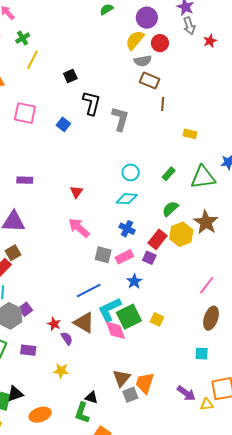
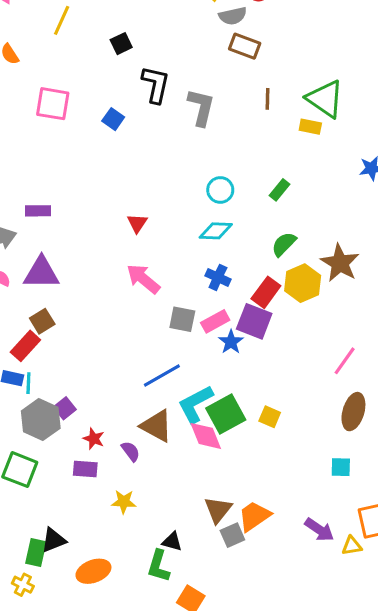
brown line: (163, 104) -> (267, 99), moved
green triangle: (203, 177) -> (325, 99), moved, turned 44
purple rectangle: (25, 180) -> (38, 211), moved
purple square: (149, 258) -> (254, 321), size x1.6
blue star: (134, 281) -> (231, 342), moved
red star: (54, 324) -> (94, 439), moved
purple rectangle: (28, 350) -> (85, 469), moved
orange trapezoid: (145, 383) -> (254, 516), turned 40

